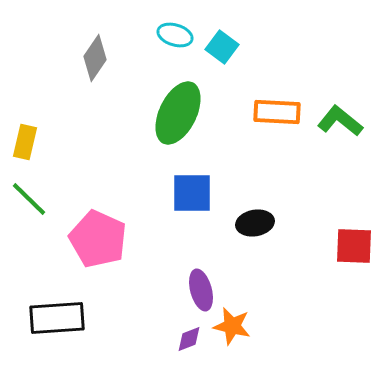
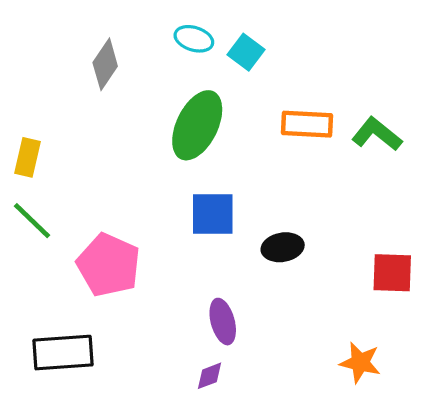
orange star: (232, 326) -> (360, 363), moved

